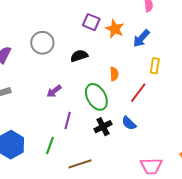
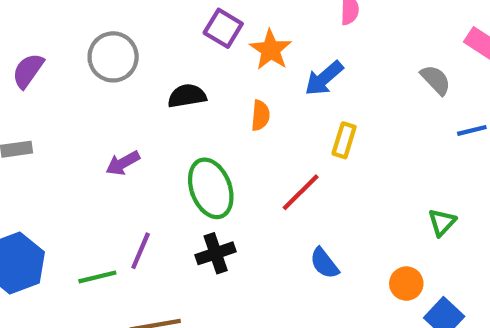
orange semicircle: (114, 74) -> (260, 115), moved
purple line: (68, 121) -> (141, 251), moved
blue semicircle: (129, 123) -> (324, 263), moved
green line: (50, 146) -> (97, 277), turned 48

